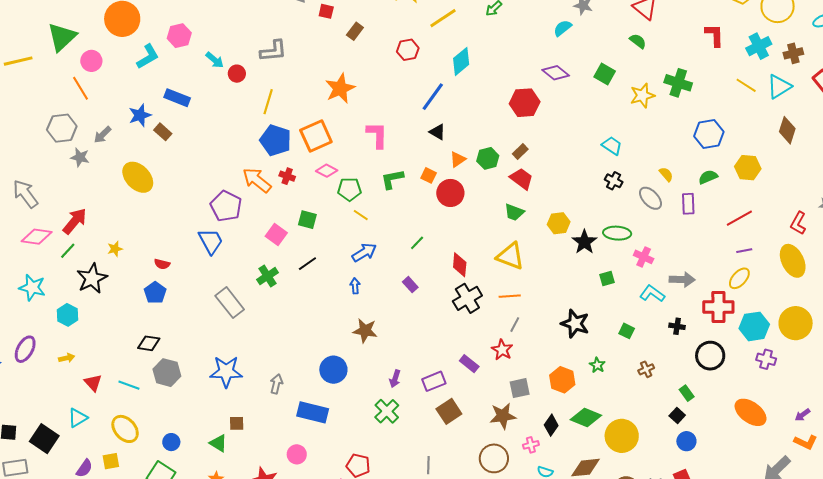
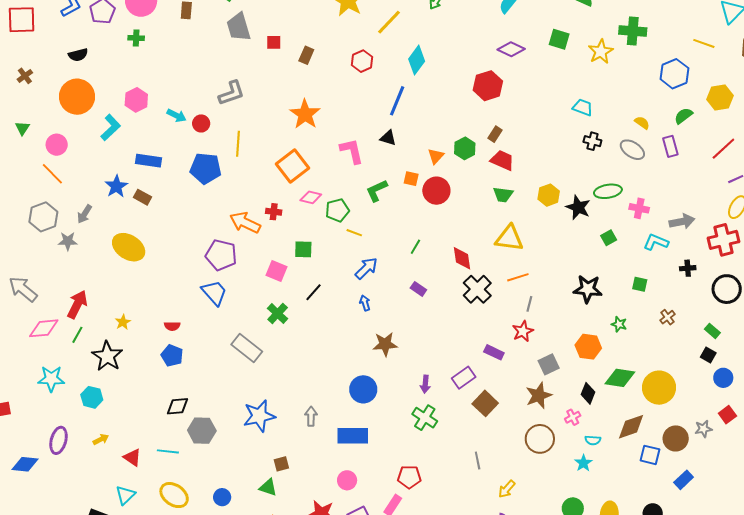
green triangle: (62, 37) -> (22, 128), size x0.5
yellow line: (746, 85) -> (704, 43), moved
black triangle: (437, 132) -> (388, 138), moved
blue pentagon: (276, 140) -> (206, 168), moved
red star: (502, 350) -> (523, 331), turned 30

